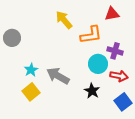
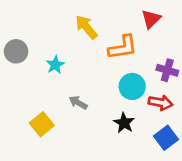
red triangle: (112, 14) -> (151, 19), turned -35
purple cross: (115, 51) -> (167, 70), moved
cyan star: (31, 70) -> (55, 65), moved
gray arrow: (58, 76) -> (78, 103), size x0.6

